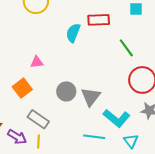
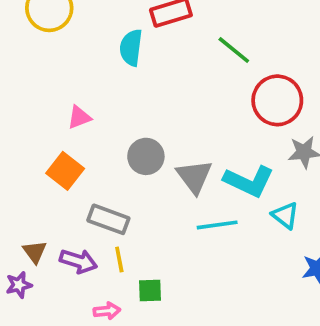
gray triangle: (91, 97) -> (194, 177), moved

